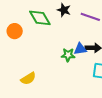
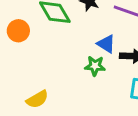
blue triangle: (80, 49) -> (106, 44), moved, turned 40

